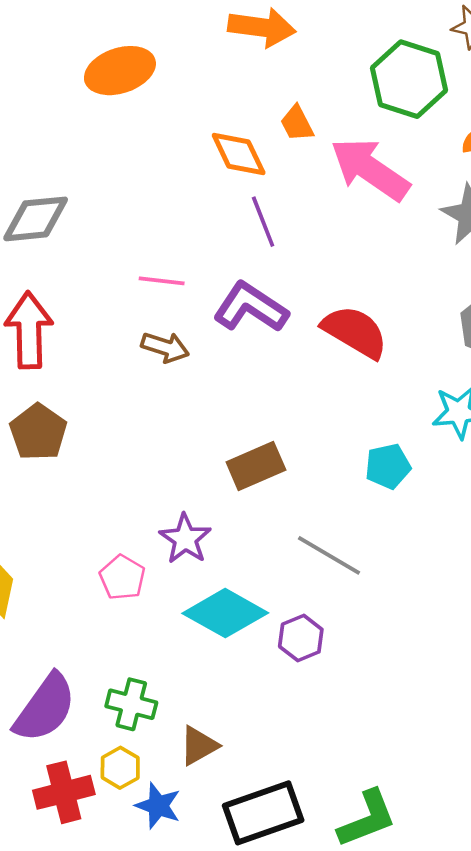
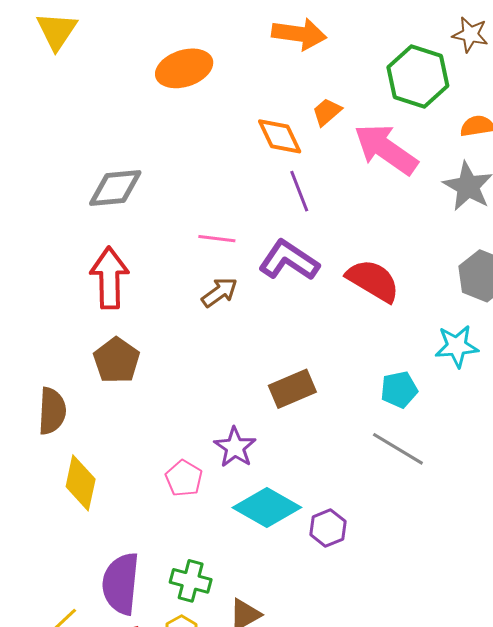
orange trapezoid: (297, 123) -> (327, 112), turned 76
brown arrow: (165, 347) -> (219, 292), turned -54
gray line: (329, 555) -> (398, 449), moved
purple semicircle: (45, 708) -> (121, 584), turned 150

